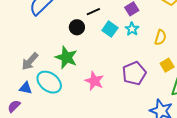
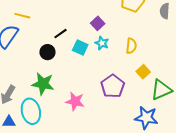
cyan ellipse: (49, 82) -> (31, 111), turned 50

